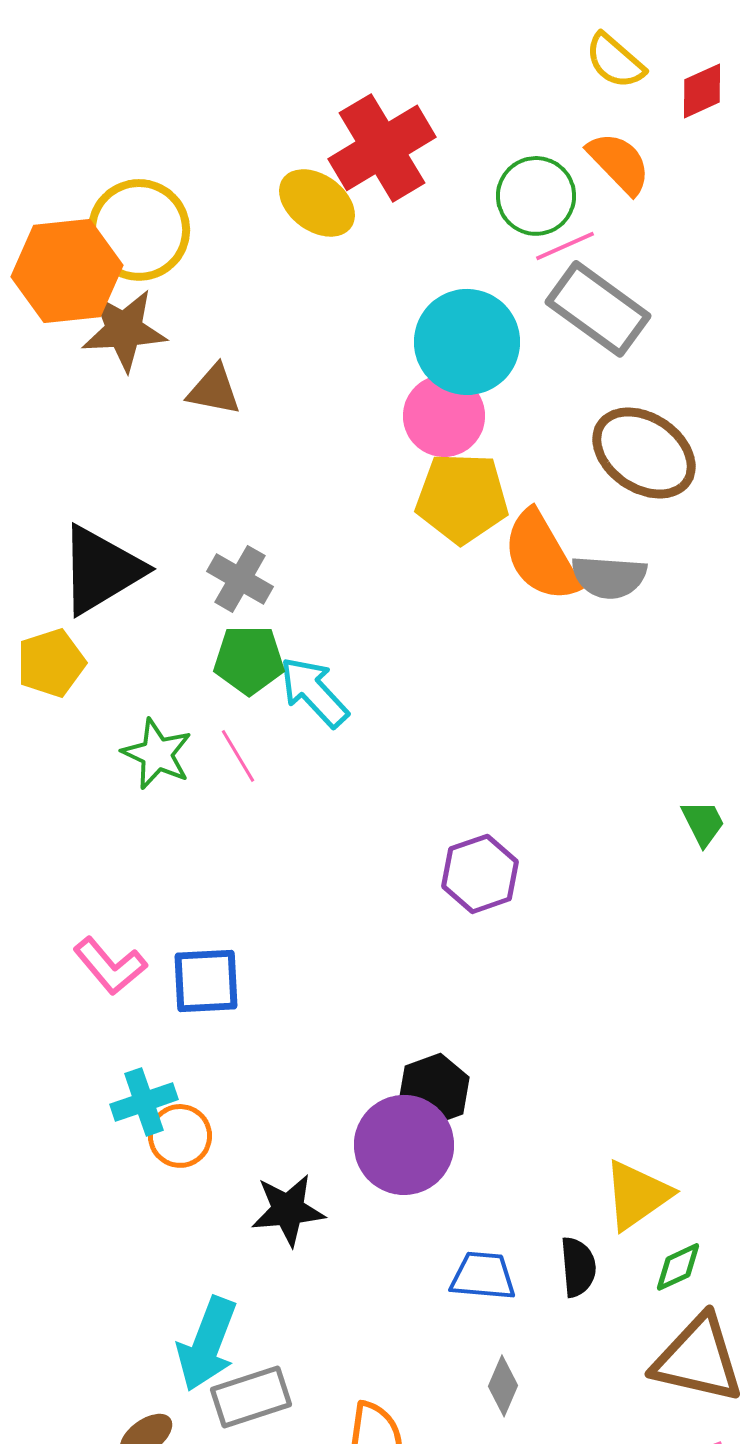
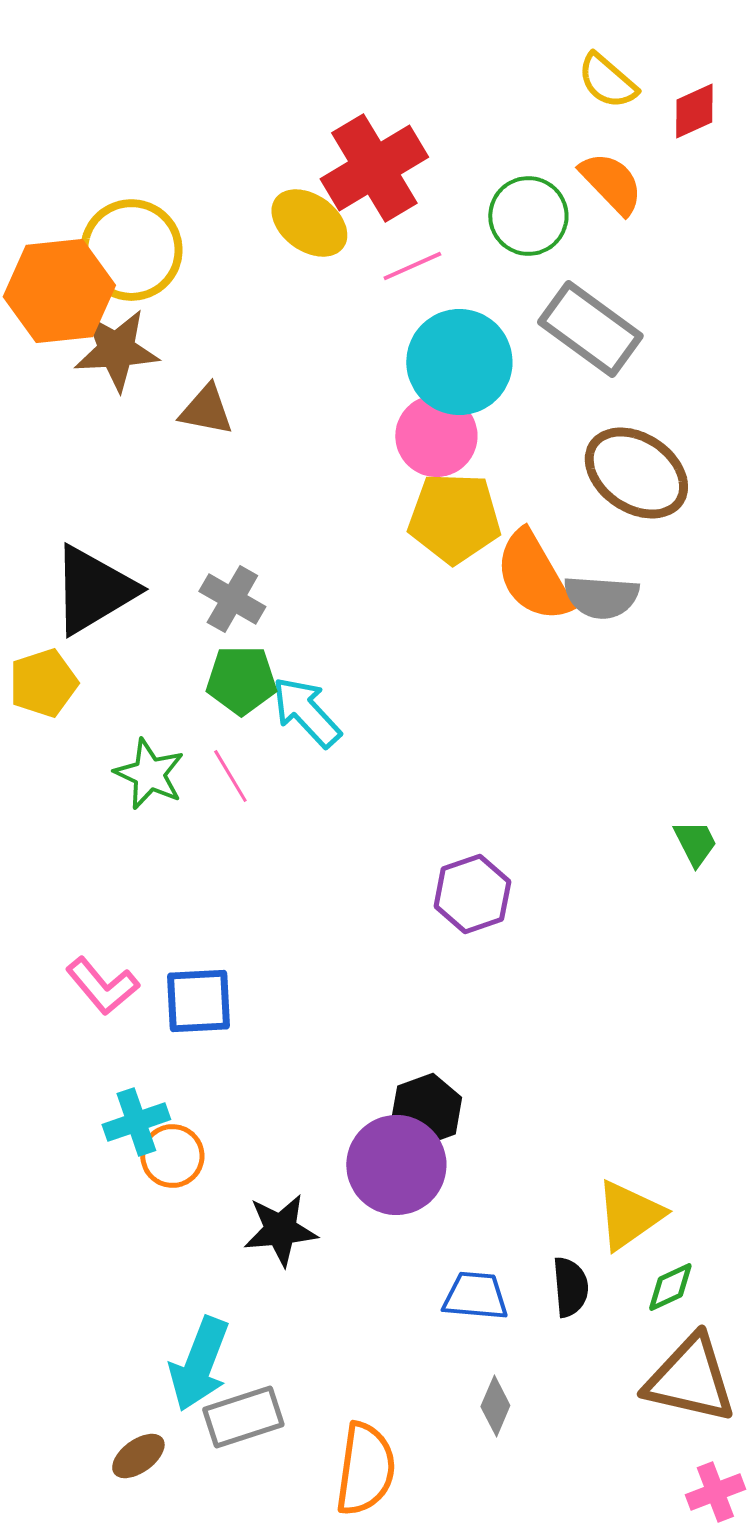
pink line: (565, 246) -> (412, 266), moved

